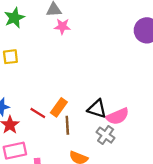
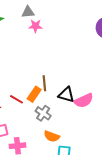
brown line: (67, 125) -> (44, 83), moved
gray cross: (106, 135) -> (43, 113), moved

